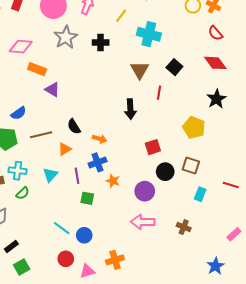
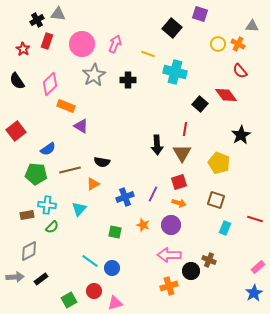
yellow line: (121, 16) -> (148, 54), turned 72
pink diamond: (21, 47) -> (50, 84), turned -50
red diamond: (215, 63) -> (226, 95), moved
brown triangle: (140, 70) -> (182, 153), moved
black semicircle: (74, 127) -> (102, 162), turned -49
orange arrow: (100, 139) -> (179, 203), moved
black circle: (165, 172) -> (191, 271), moved
purple line: (77, 176) -> (153, 194), moved, turned 35
orange star: (113, 181) -> (143, 225), moved
orange cross: (115, 260) -> (169, 286), moved
blue star: (215, 266) -> (254, 293), moved
green square: (22, 267) -> (69, 300), moved

